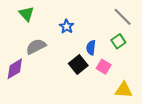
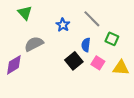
gray line: (123, 17) -> (92, 19), moved
green square: (118, 41) -> (112, 39), turned -32
yellow triangle: (124, 90) -> (121, 68), moved

